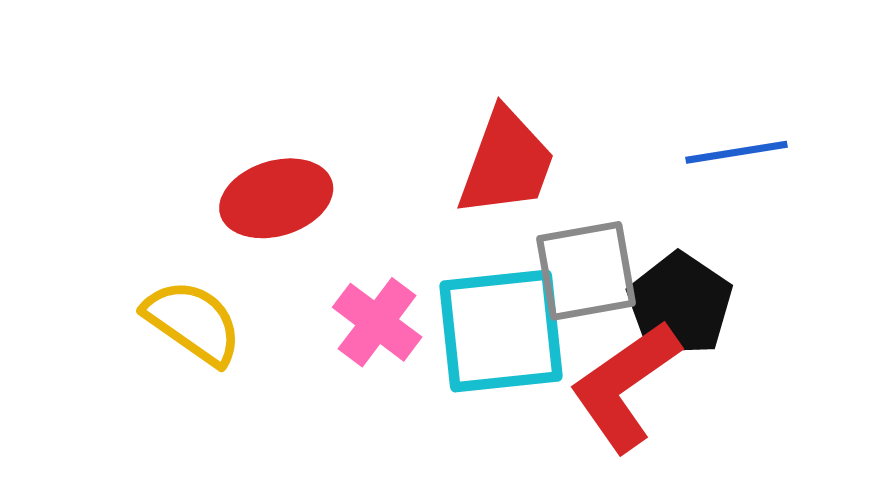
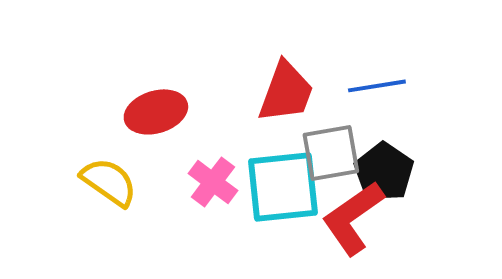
blue line: (736, 152) -> (377, 86), moved

